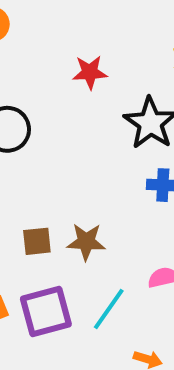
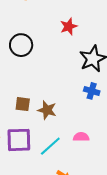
red star: (90, 72) -> (69, 26), turned -30

